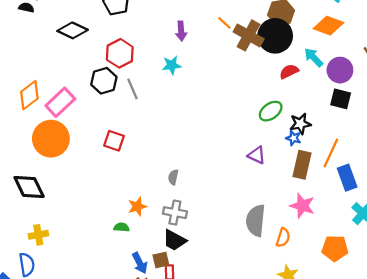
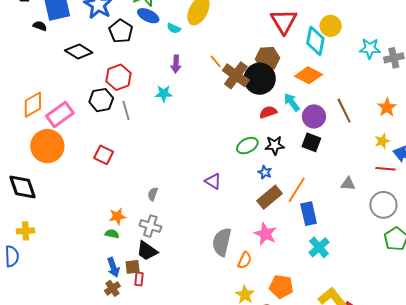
black star: (300, 124) -> (275, 145), moved
purple triangle: (257, 155) -> (213, 181), moved
brown rectangle: (302, 165) -> (269, 197), turned 30
green semicircle: (122, 227) -> (112, 234), moved
orange pentagon: (335, 248) -> (281, 287), moved

